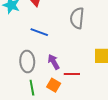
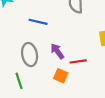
green line: (32, 88) -> (19, 81), moved

